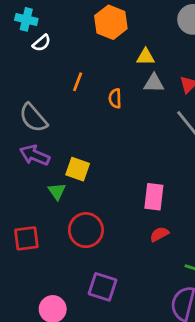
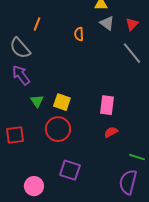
orange line: (78, 82) -> (37, 24), moved
gray triangle: (154, 83) -> (107, 23), turned 35
purple arrow: (35, 155) -> (21, 75), turned 30
yellow square: (78, 169) -> (62, 102), moved

